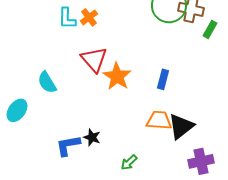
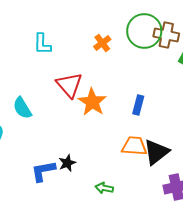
orange cross: (89, 17) -> (102, 43), moved
black star: (92, 137) -> (67, 163), turned 30
green arrow: (129, 162) -> (104, 188), turned 54

